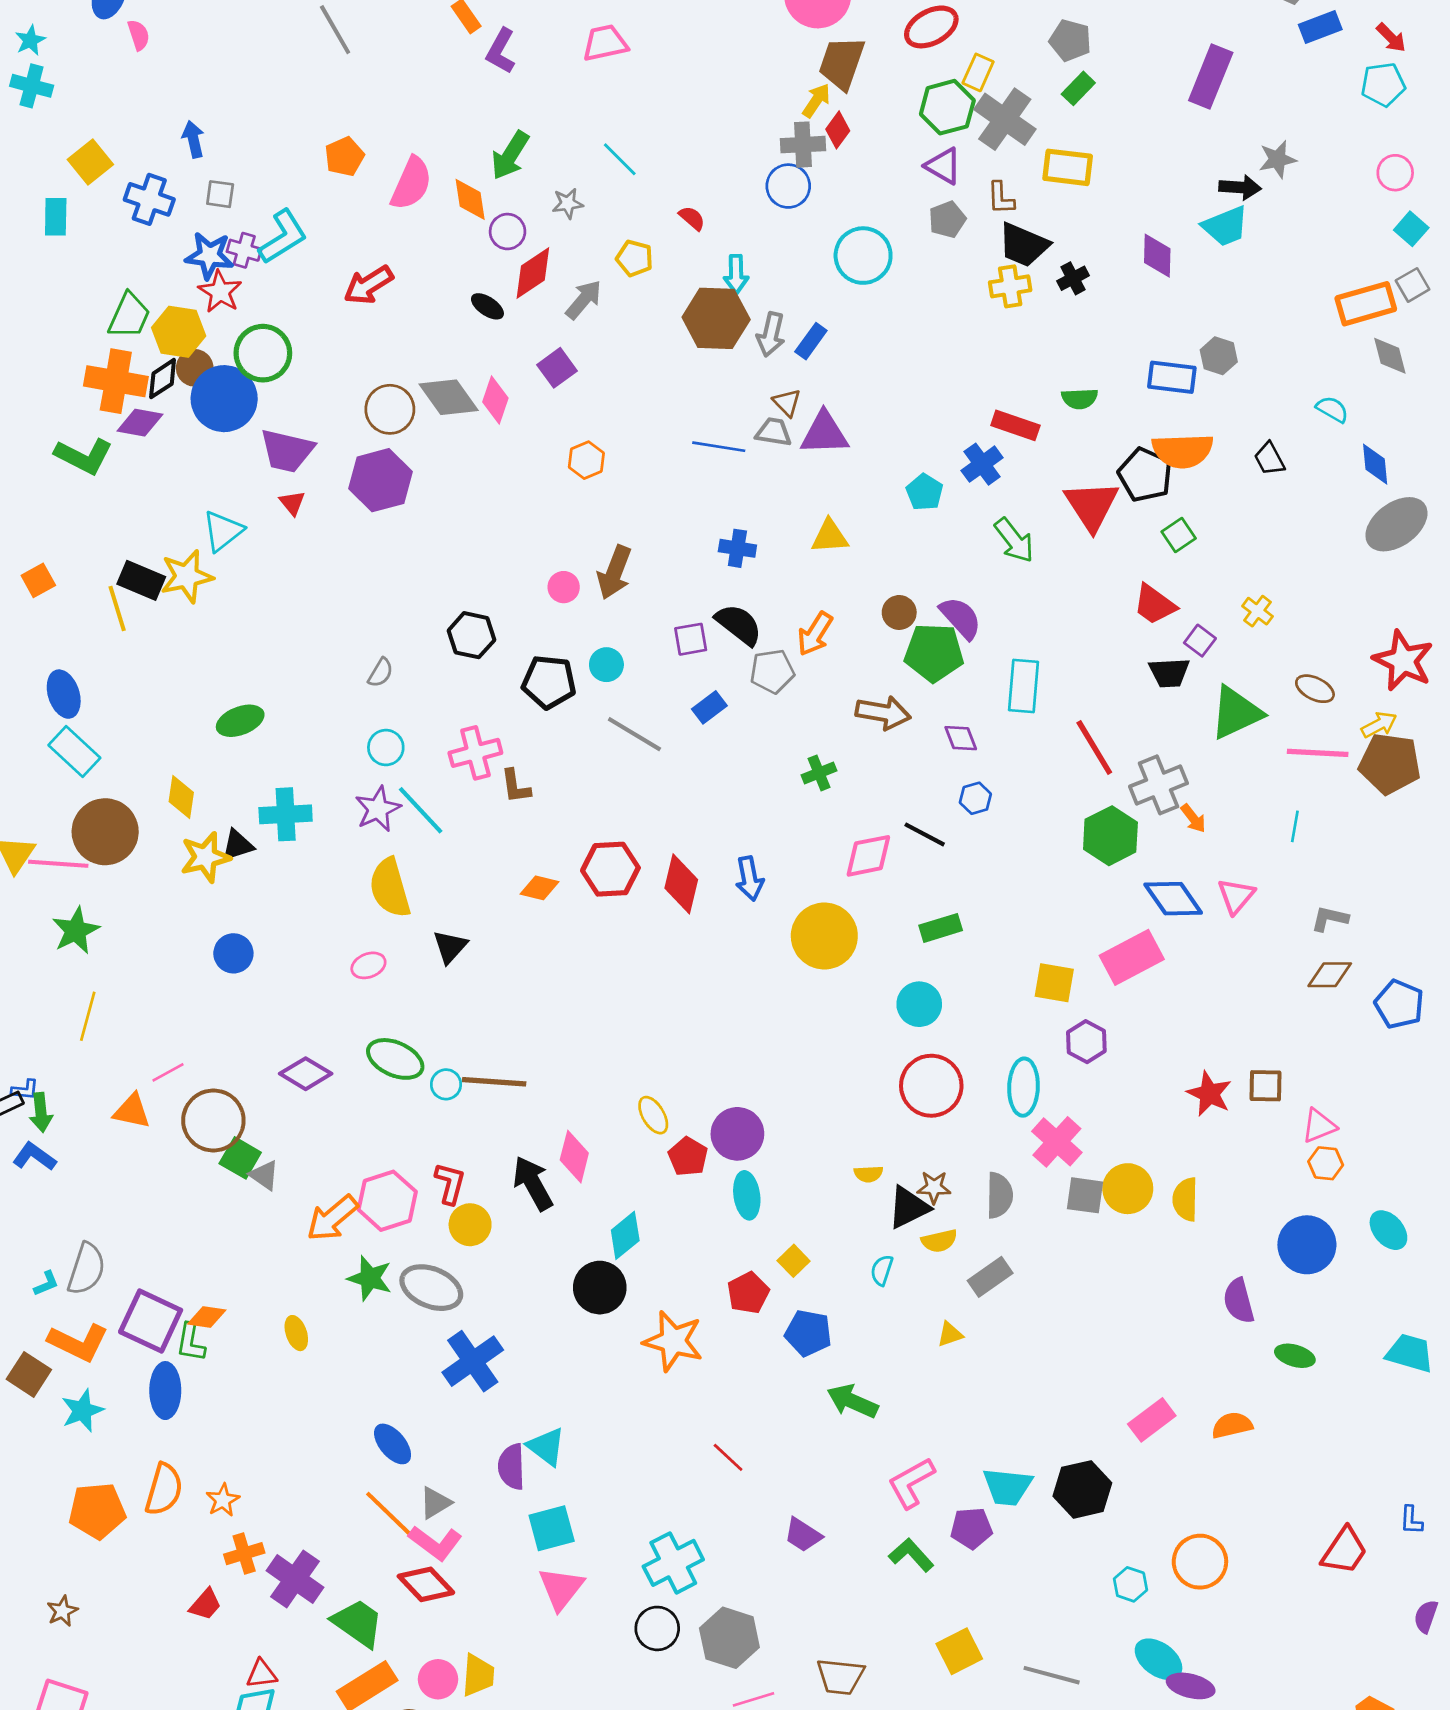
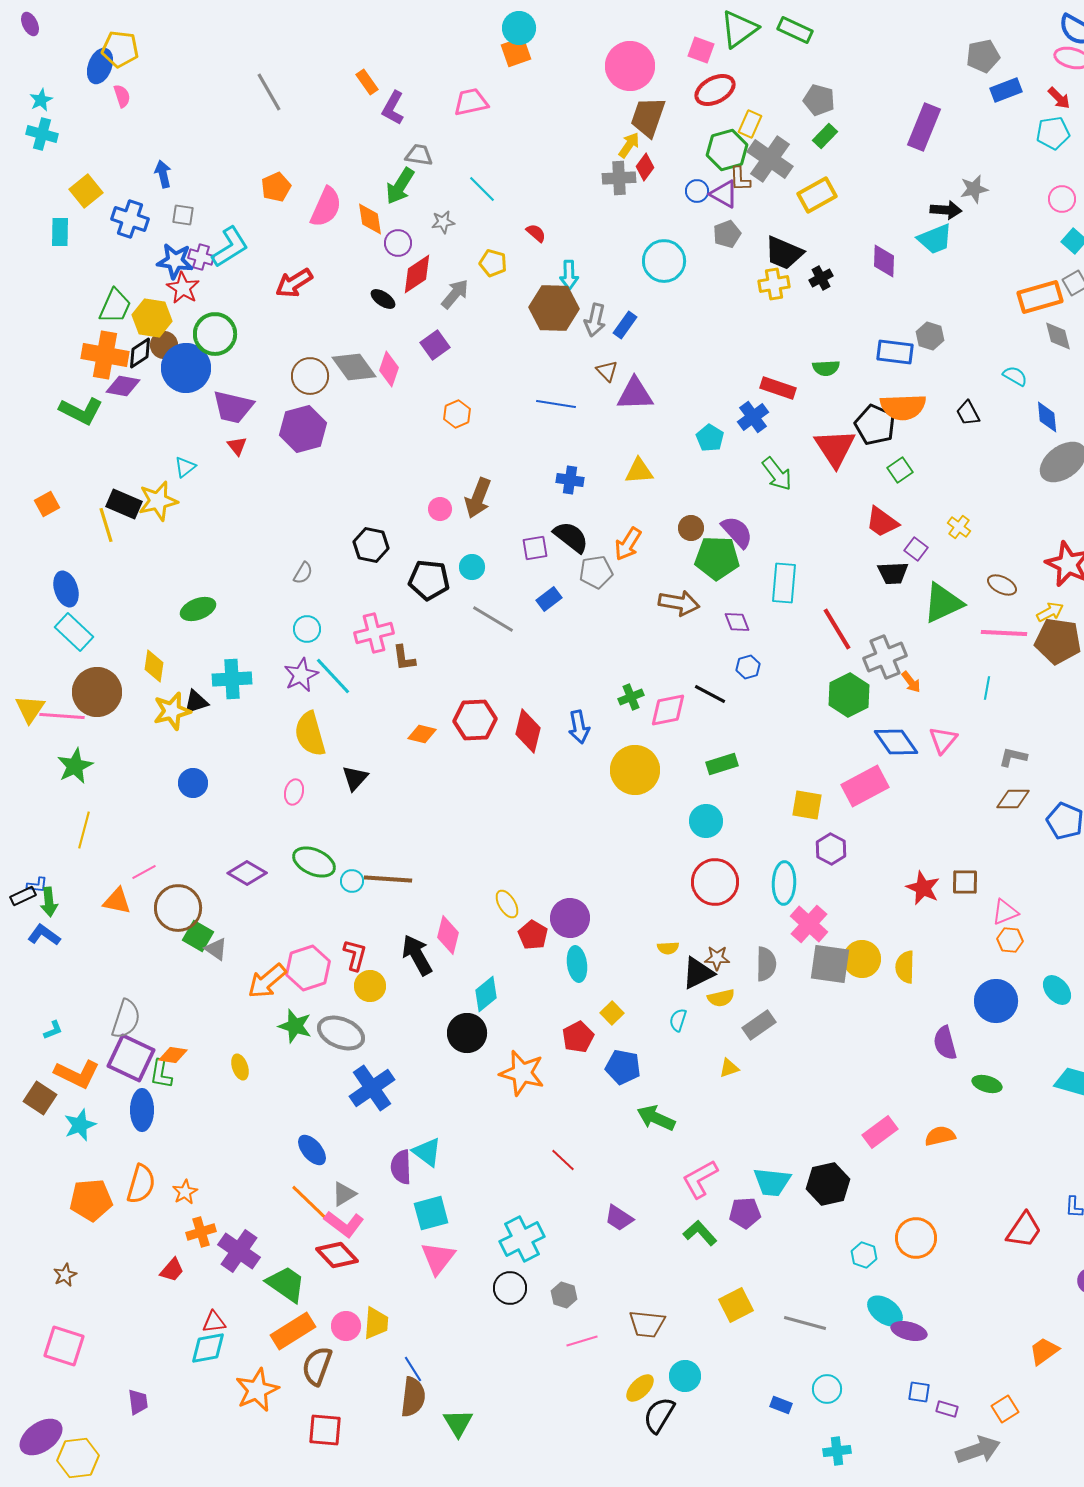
yellow rectangle: (1068, 167) -> (817, 195), turned -36
blue circle: (788, 186) -> (697, 191), moved, size x0.7
brown L-shape: (1001, 198) -> (740, 179), moved
gray trapezoid: (774, 432) -> (419, 155), moved
cyan triangle: (223, 531) -> (185, 467), size x0.7
green cross: (819, 773) -> (631, 697), moved
pink ellipse: (368, 965) -> (294, 792), turned -55
gray square: (1085, 1195) -> (830, 964), size x1.4
gray semicircle: (86, 1269) -> (126, 1019), moved
gray hexagon: (729, 1638) -> (564, 1295), size x0.6

